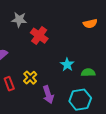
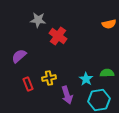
cyan star: (67, 65) -> (86, 79), moved
yellow cross: (30, 78) -> (49, 78), turned 32

